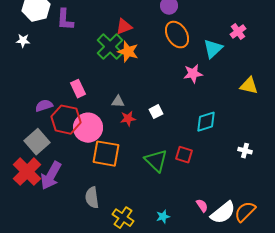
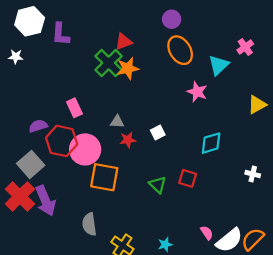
orange star: (128, 52) -> (128, 68), turned -30
pink star: (193, 74) -> (197, 92), turned 30
yellow triangle: (249, 86) -> (257, 105), turned -42
green triangle: (156, 161) -> (158, 185), size x0.7
purple arrow: (51, 176) -> (46, 201), turned -52

